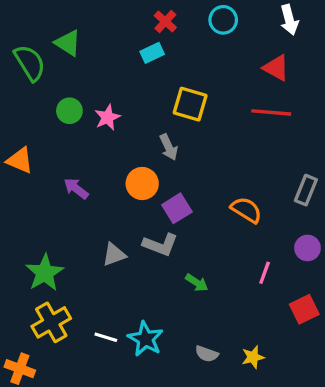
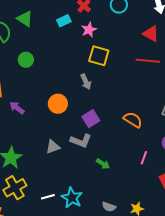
cyan rectangle: (152, 53) -> (64, 21), moved
pink star: (107, 117) -> (89, 30), moved
orange circle: (142, 183) -> (58, 104), moved
purple arrow: (76, 188) -> (17, 108), moved
white line: (106, 337) -> (48, 197), turned -32

